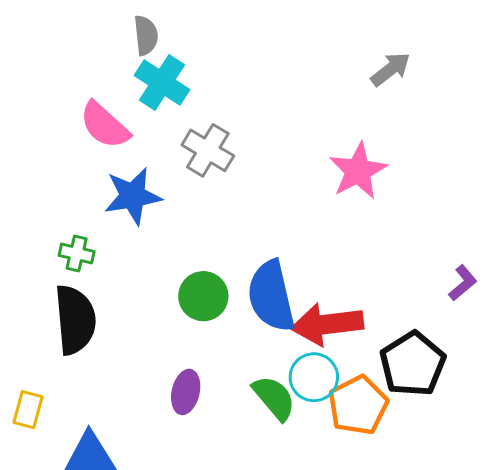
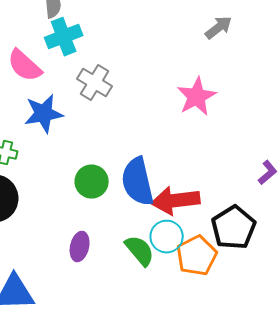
cyan cross: (162, 83) -> (64, 37), turned 36

